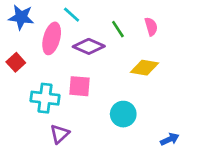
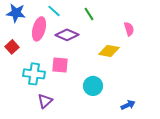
pink semicircle: (151, 27) -> (129, 29), moved
green line: (118, 29) -> (89, 14), moved

